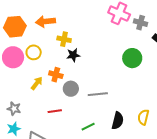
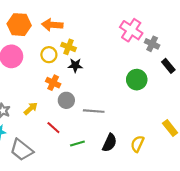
yellow circle: (34, 52) -> (49, 55), moved
yellow arrow: (37, 83) -> (31, 109), moved
red line: (55, 111) -> (53, 128), moved, turned 40

